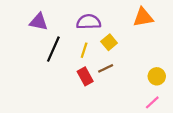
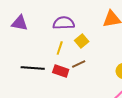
black line: (53, 49) -> (33, 68), moved, turned 70
red rectangle: (85, 76) -> (61, 71), turned -42

